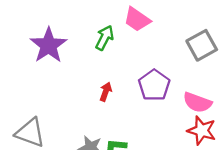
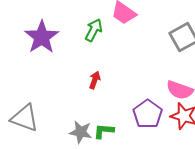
purple pentagon: (154, 85) -> (148, 114), moved

